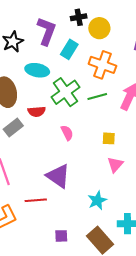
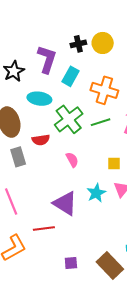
yellow circle: (99, 28) -> (103, 43), moved
gray rectangle: (13, 128) -> (18, 157), turned -66
cyan star: (97, 200) -> (96, 193), moved

